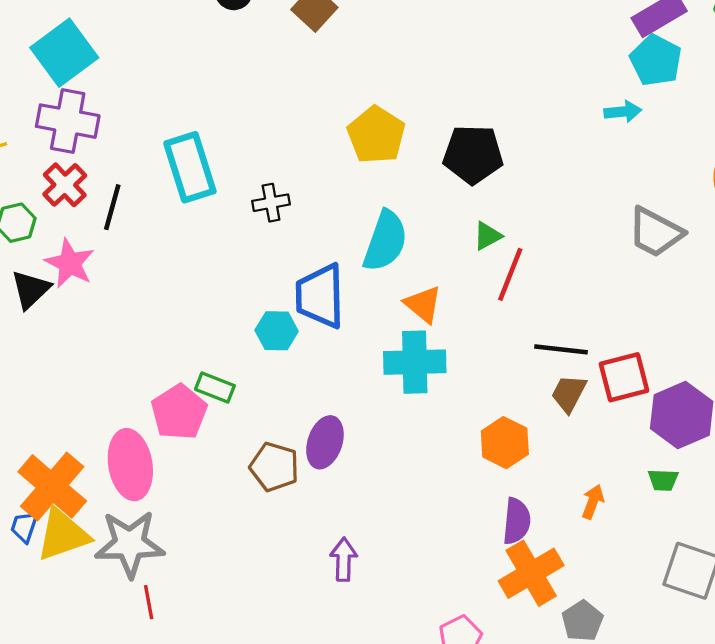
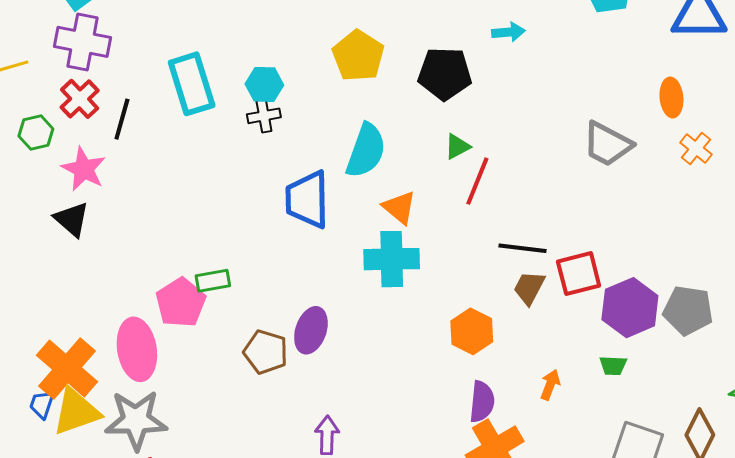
cyan arrow: (623, 112) -> (508, 32), moved
black triangle: (31, 289) -> (72, 219), moved, turned -36
cyan hexagon: (277, 331) -> (264, 84), moved
green rectangle: (215, 387) -> (213, 281), turned -32

